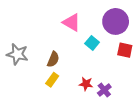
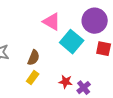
cyan square: (92, 43) -> (72, 42), size x1.6

